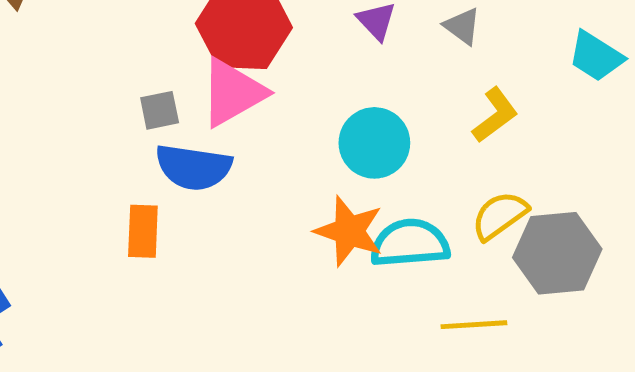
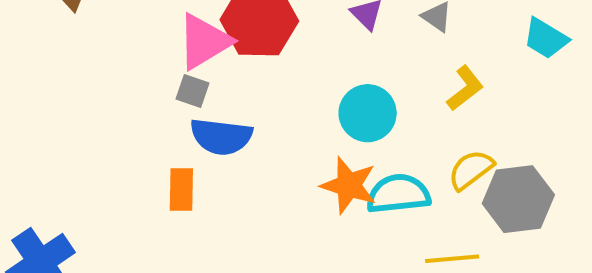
pink triangle: (233, 92) -> (204, 42), moved
gray square: (160, 110) -> (193, 91), turned 32

